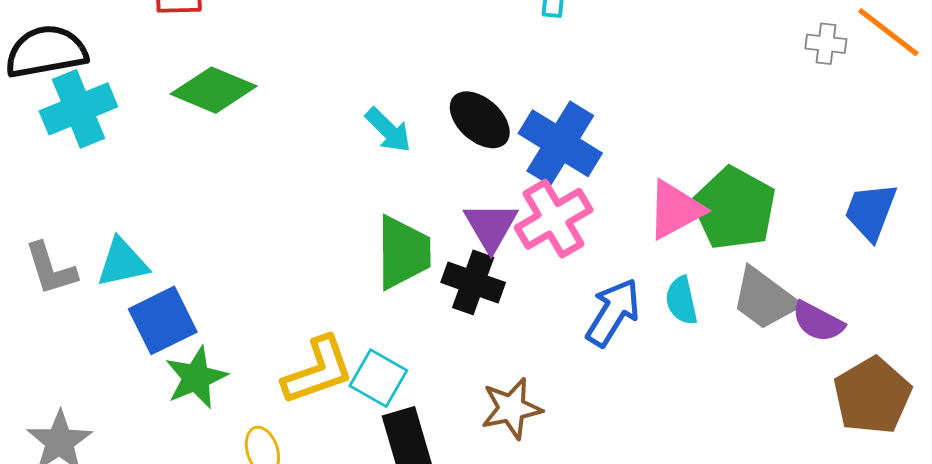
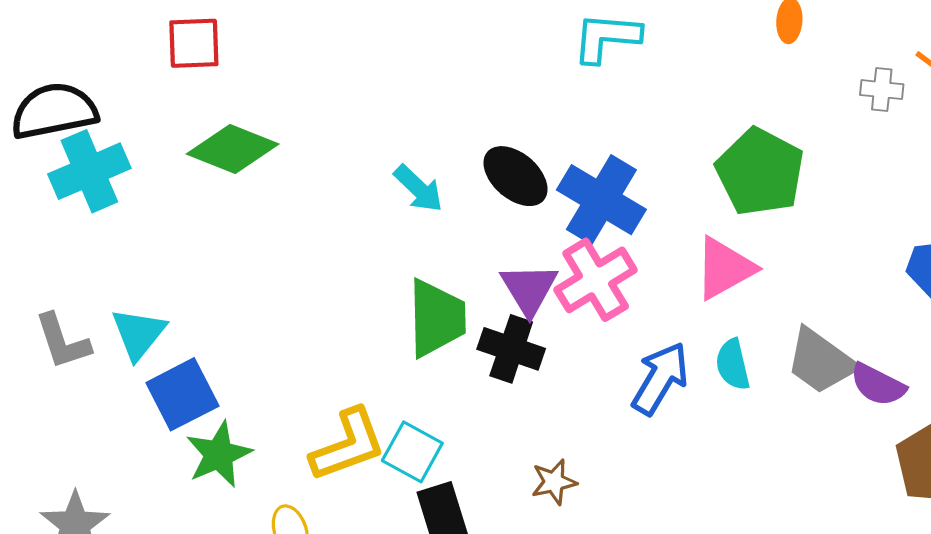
green pentagon: (734, 208) -> (760, 172), moved
cyan triangle: (122, 263) -> (139, 334), turned -38
brown star: (511, 408) -> (554, 482), size x0.7

